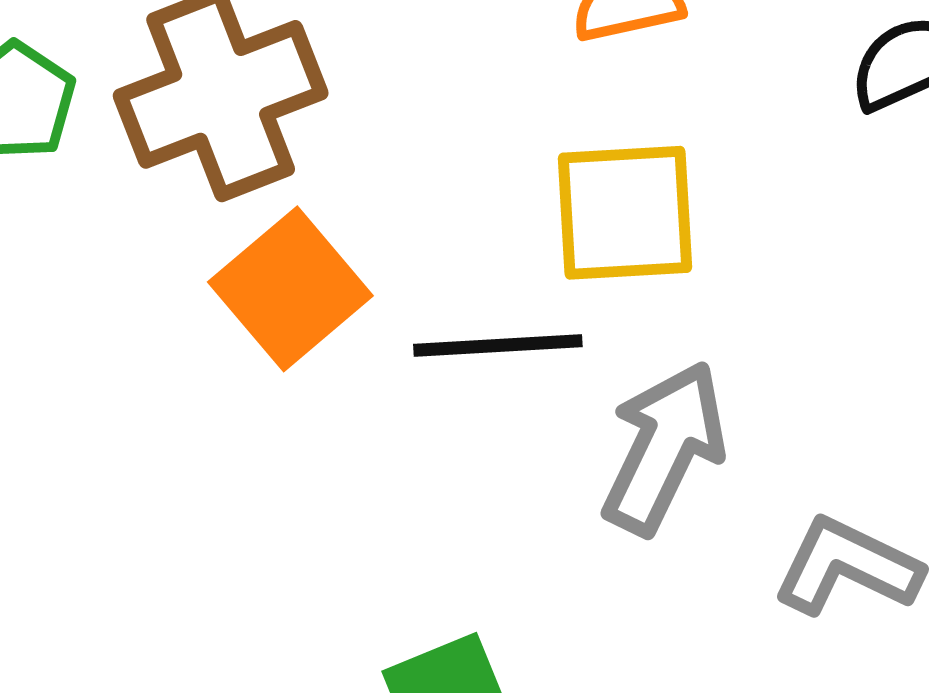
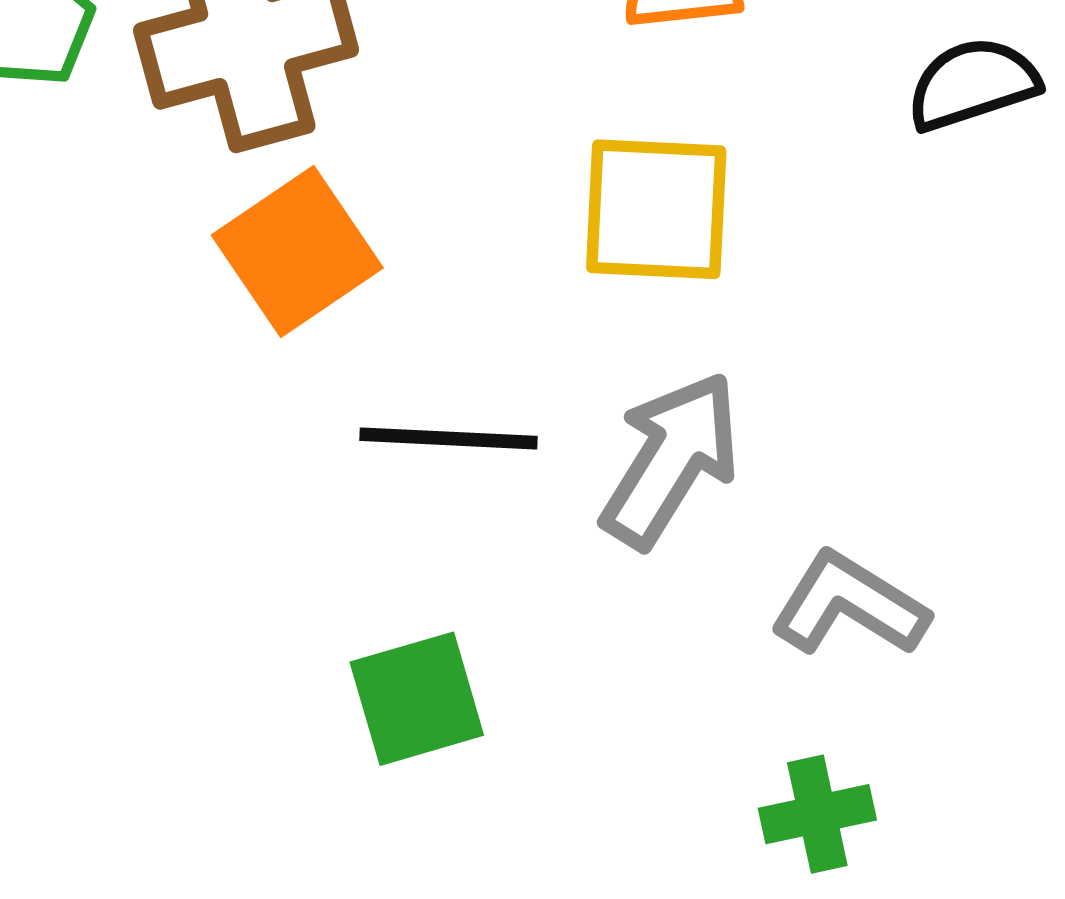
black line: (498, 345) -> (449, 438), moved

